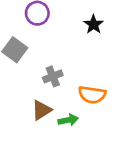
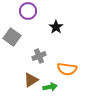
black star: (93, 24) -> (56, 27), moved

